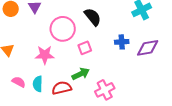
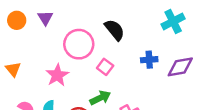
pink square: (85, 48) -> (105, 67), turned -32
pink star: (45, 55) -> (57, 75), turned -30

